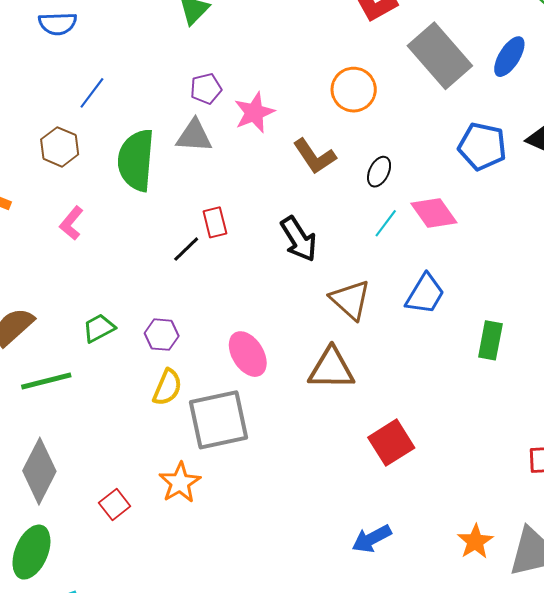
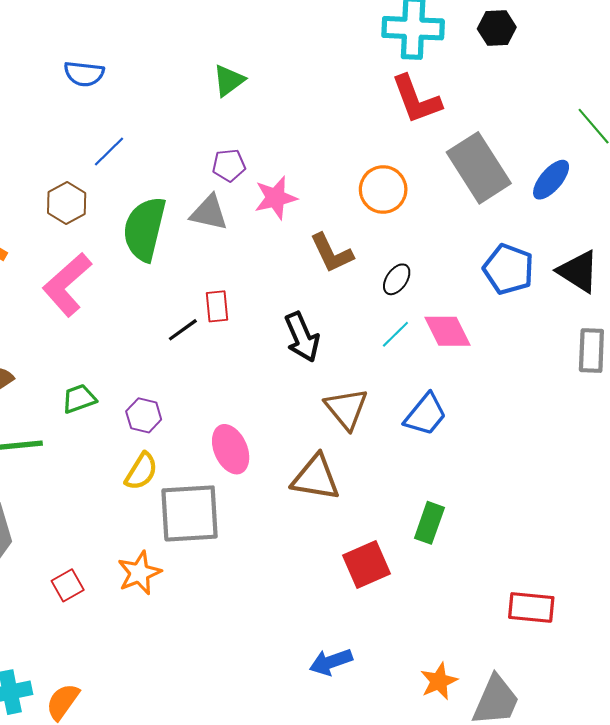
pink L-shape: (71, 223) -> (67, 285), size x1.8
green rectangle: (490, 340) -> (429, 523), moved

